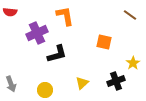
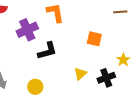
brown line: (130, 15) -> (120, 12), turned -40
yellow triangle: (82, 83) -> (80, 74), moved

